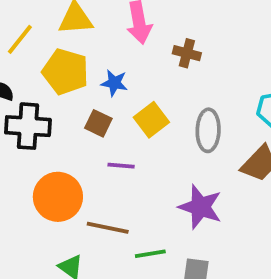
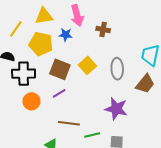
blue star: (114, 83) -> (66, 35), moved
brown square: (98, 123) -> (60, 69), size x1.5
purple line: (121, 166) -> (59, 93), moved, turned -32
orange circle: (58, 197) -> (31, 101), moved, size x0.7

